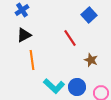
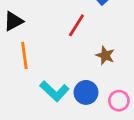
red line: (70, 38) -> (76, 25), turned 66

